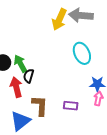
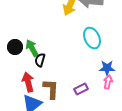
red arrow: (16, 87) -> (28, 82), moved
purple rectangle: (71, 106) -> (81, 89), turned -32

